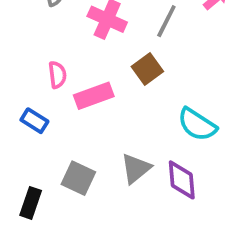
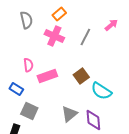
brown square: (147, 69) -> (81, 76), moved
gray square: (78, 178) -> (29, 111), moved

